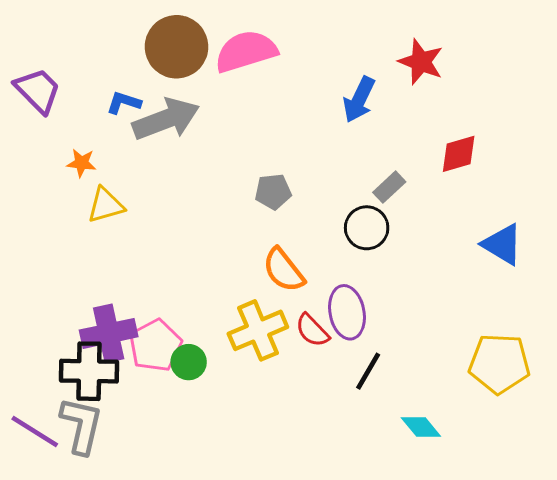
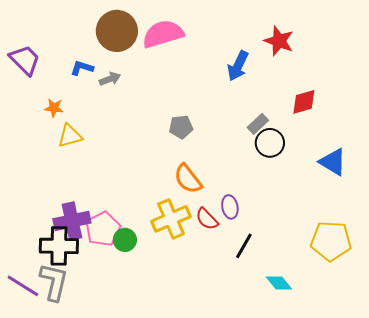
gray arrow: (166, 119) -> (110, 79), size x0.5
black circle: (367, 228) -> (270, 143), moved
purple ellipse: (347, 312) -> (230, 207), size x0.7

